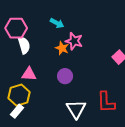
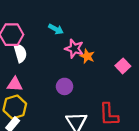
orange star: (62, 48) -> (87, 56), moved
pink triangle: (29, 74) -> (15, 84), moved

